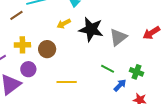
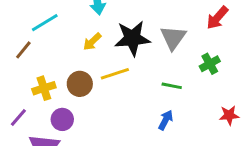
green cross: (137, 72) -> (210, 64), moved, turned -32
yellow line: (67, 82) -> (115, 74), moved
blue arrow: (120, 85) -> (166, 120), moved

